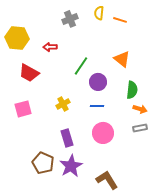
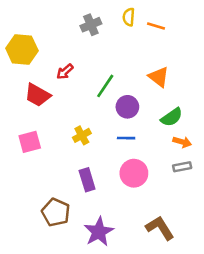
red arrow: (50, 47) -> (65, 72), moved, turned -40
green semicircle: (132, 90) -> (172, 117), turned 48
purple star: (71, 166) -> (99, 232), moved
brown L-shape: (107, 180) -> (160, 228), moved

